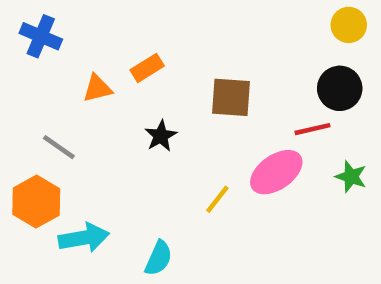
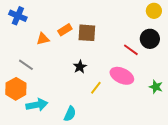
brown square: (231, 97) -> (87, 33), moved
red line: (313, 129) -> (131, 50), moved, turned 49
black star: (161, 136) -> (80, 67), moved
pink ellipse: (276, 172) -> (122, 76), turned 60
green star: (351, 177) -> (156, 87), moved

